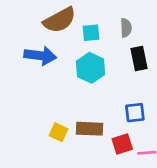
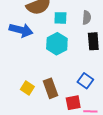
blue square: (135, 113) -> (85, 81), turned 35
brown rectangle: (89, 129) -> (50, 88), turned 60

